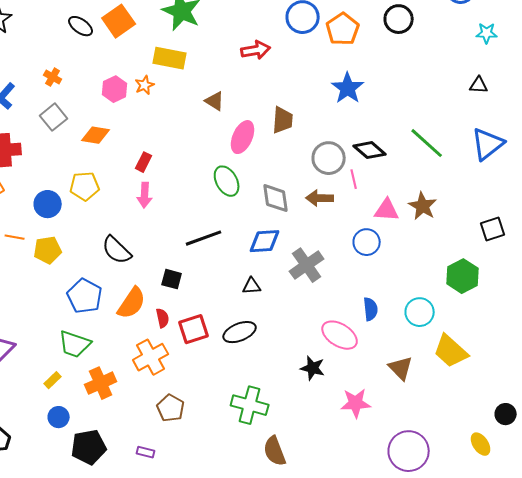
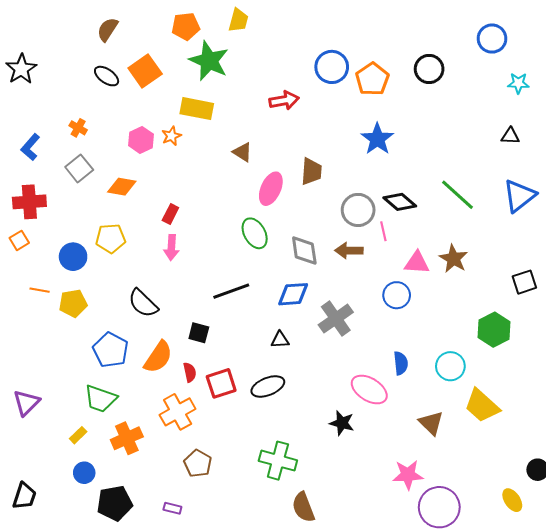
pink star: (356, 403) -> (408, 475), moved

